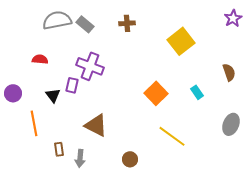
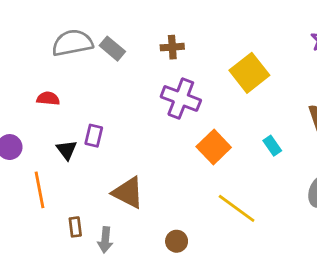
purple cross: (90, 66) -> (181, 98), moved

